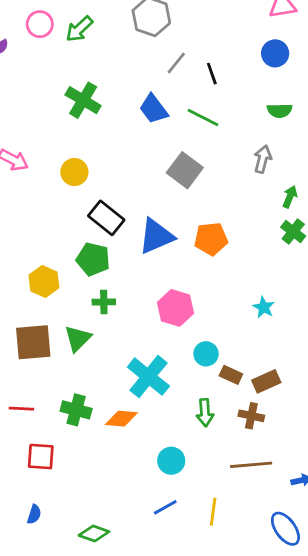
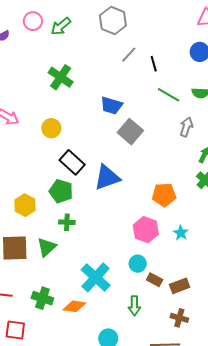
blue trapezoid: (154, 109) -> (111, 105), moved, turned -40
green line: (203, 117) -> (169, 95), moved
orange pentagon: (211, 239) -> (164, 195), moved
pink hexagon: (176, 308) -> (146, 230), moved
brown cross: (251, 416) -> (179, 318), moved

